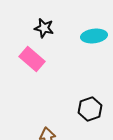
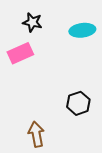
pink rectangle: (32, 59) -> (20, 53), turned -65

